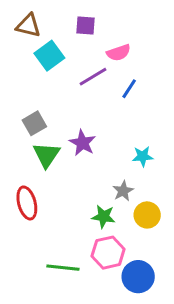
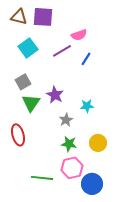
purple square: (85, 26) -> (43, 17), moved, size x1.5
cyan square: (49, 56) -> (28, 48), moved
cyan star: (143, 156) -> (87, 106), moved
gray star: (123, 191) -> (66, 120), moved

